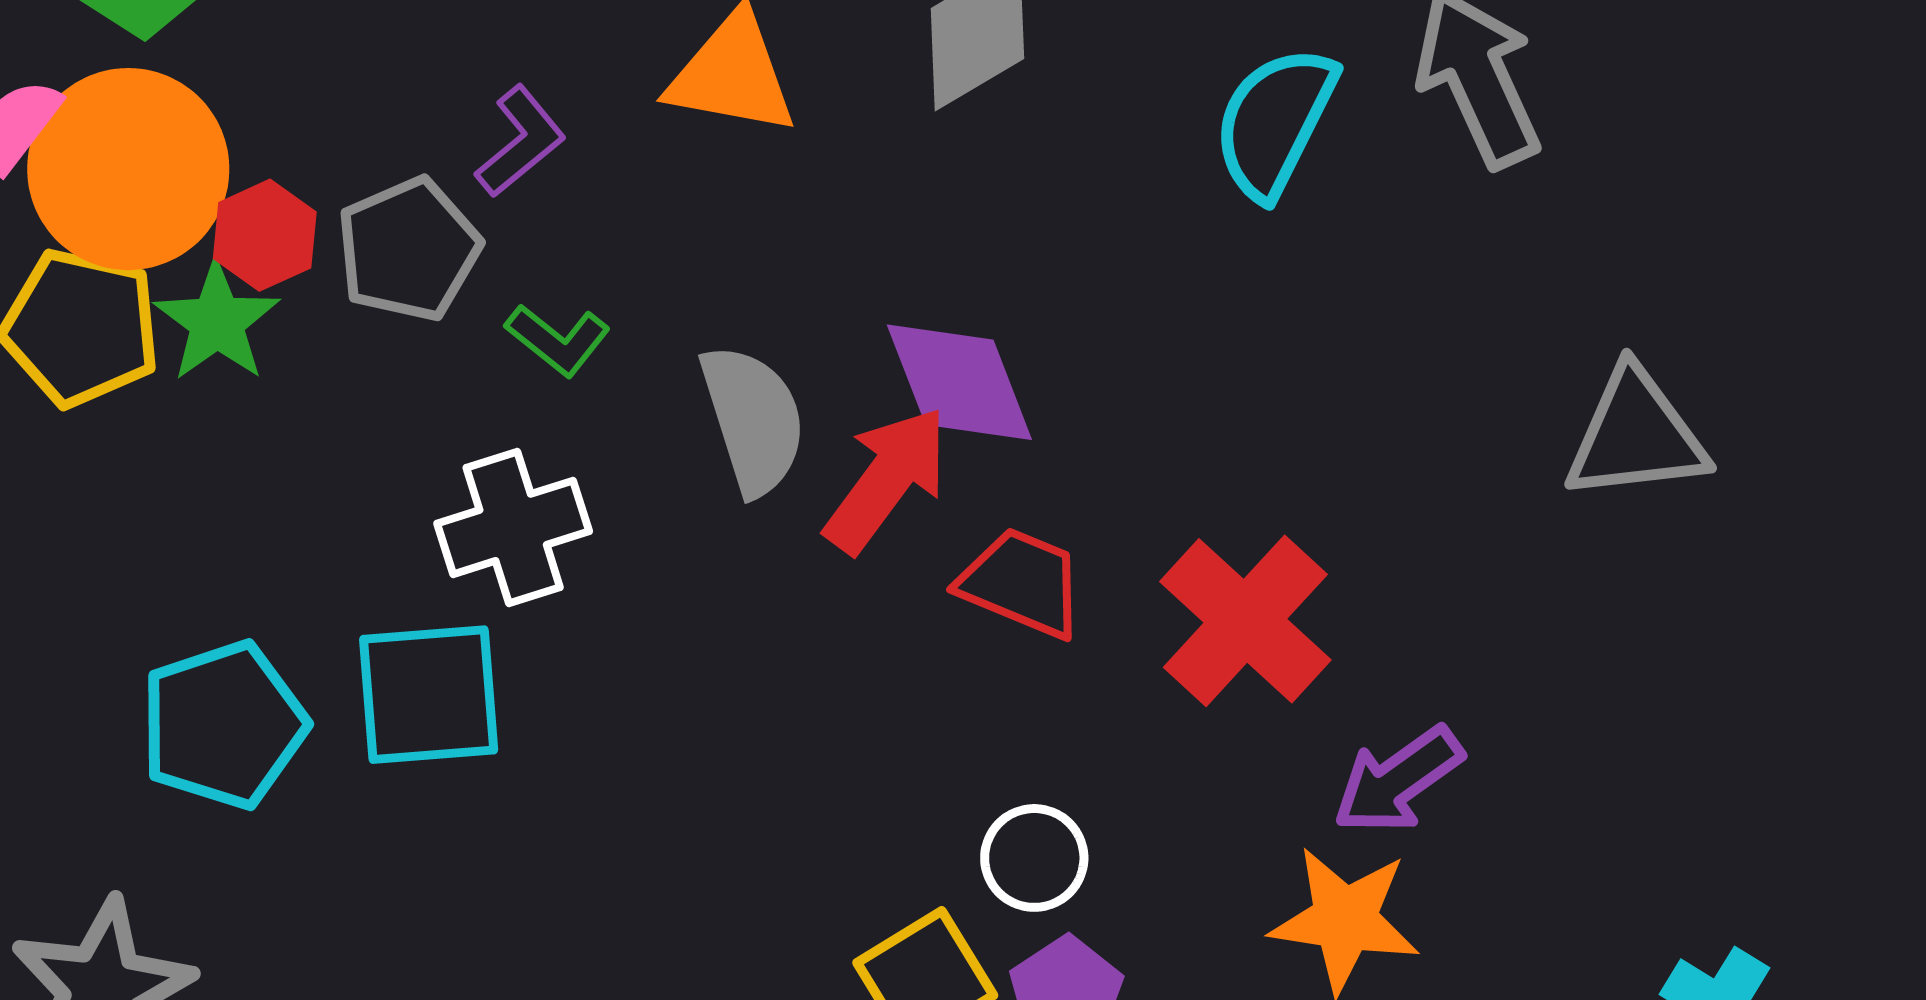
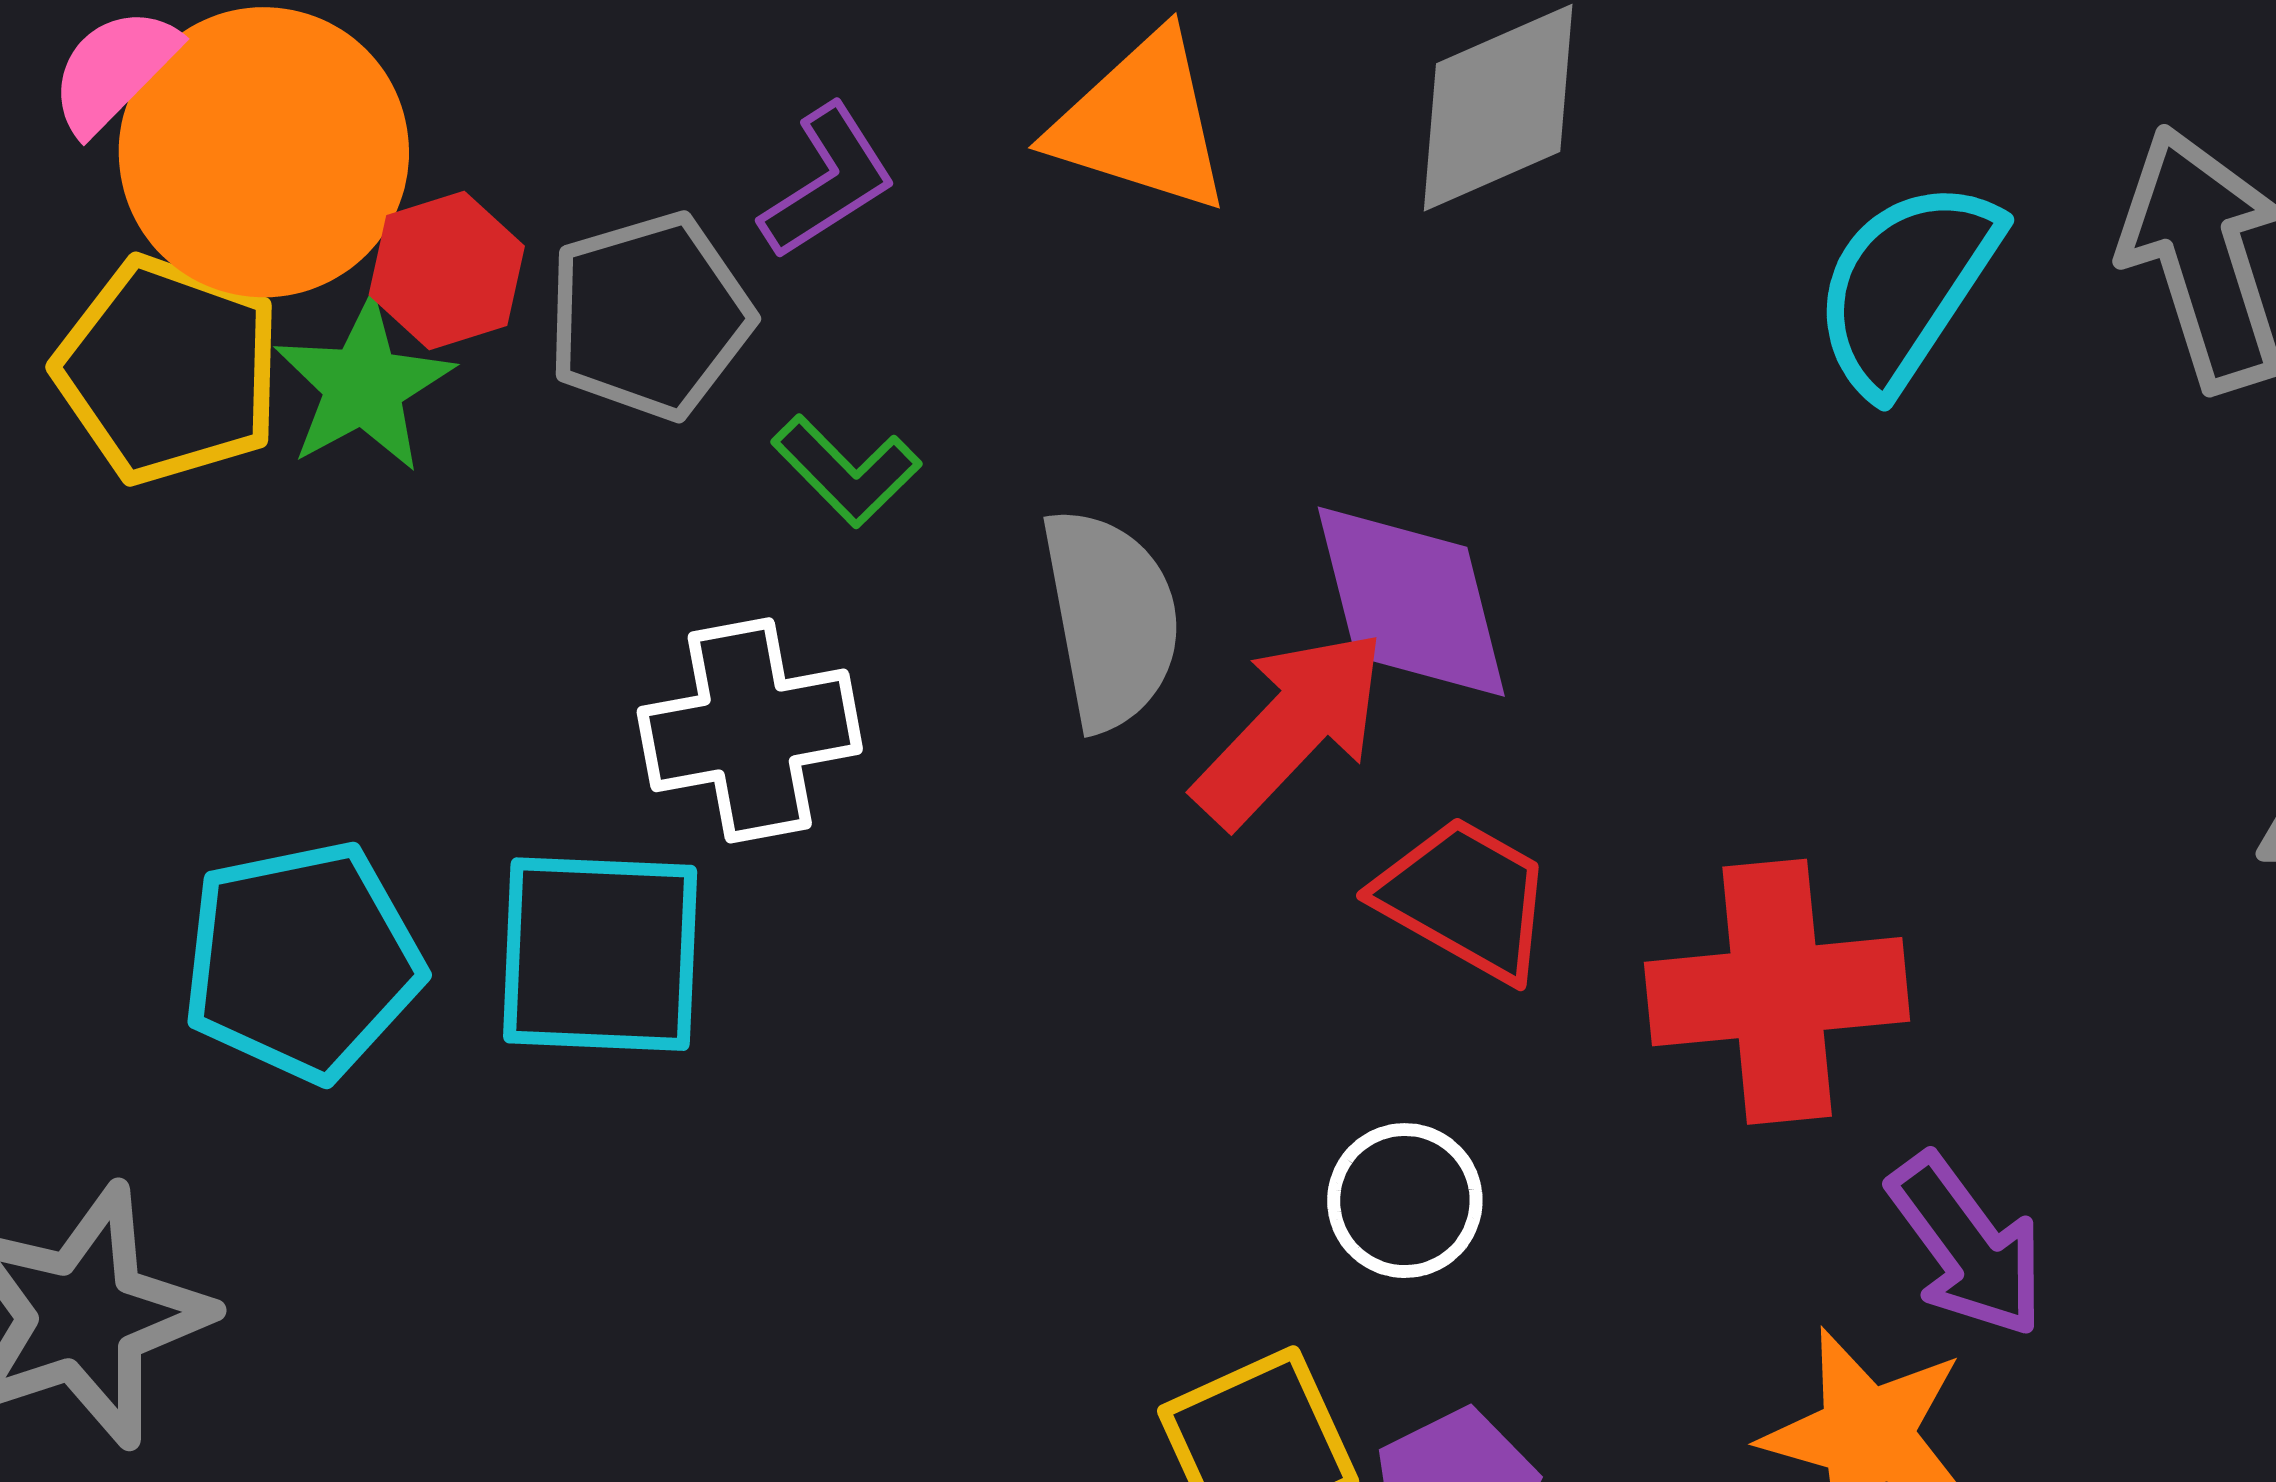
red cross: (1245, 621) -> (1777, 992), turned 35
purple arrow: (1398, 780) -> (1967, 1246), turned -98
white circle: (1034, 858) -> (1405, 1201), moved

